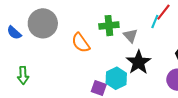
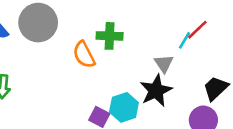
green cross: (109, 26) -> (110, 36), moved
gray triangle: (130, 36) -> (164, 64), moved

